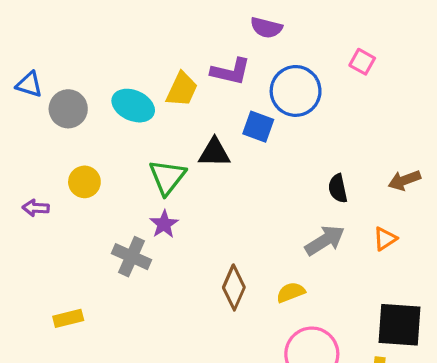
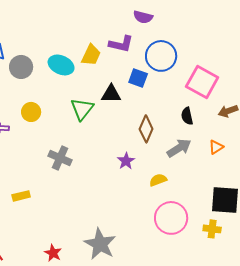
pink square: (362, 62) -> (202, 82), moved, size x2.0
purple star: (164, 224) -> (126, 161), moved
brown diamond: (234, 287) -> (146, 129), moved

